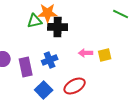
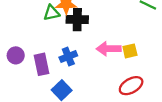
pink arrow: (86, 53) -> (109, 49), size x1.5
red ellipse: (75, 86) -> (131, 86), moved

